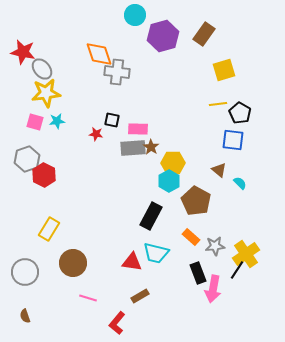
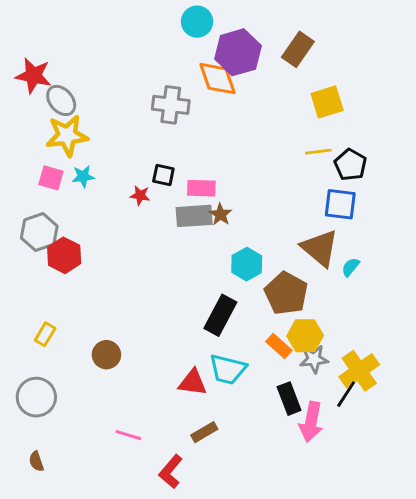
orange diamond: (99, 54) -> (217, 79), moved
yellow hexagon: (173, 163) -> (305, 336), moved
brown triangle: (219, 170) -> (320, 248), size x1.8
cyan semicircle: (240, 183) -> (350, 267), turned -96
yellow rectangle: (49, 229) -> (45, 334), moved, size x0.7
brown circle: (73, 263) -> (106, 355), moved, size x0.7

